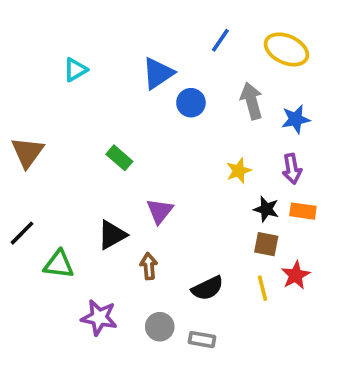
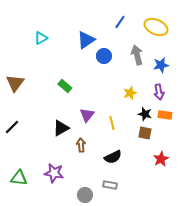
green triangle: (59, 264) -> (19, 178), moved
red star: (296, 275) -> (161, 159), moved
yellow line: (263, 288) -> (112, 123), moved
gray circle: (160, 327) -> (85, 195), moved

